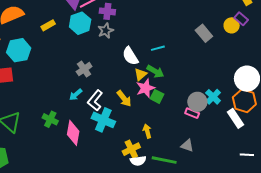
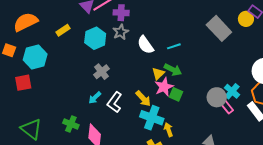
cyan hexagon: (80, 23) -> (95, 38), moved
gray rectangle: (204, 33) -> (219, 28), size x1.4
white semicircle: (130, 56) -> (145, 45), moved
pink rectangle: (192, 113) -> (227, 107), moved, turned 32
cyan cross: (103, 120) -> (152, 118), moved

